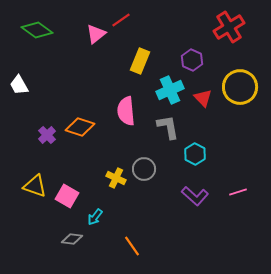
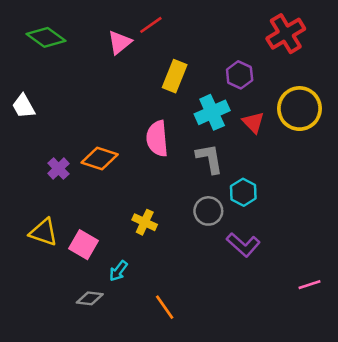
gray circle: (144, 169) -> (208, 211), moved
pink line: (238, 192) -> (309, 285), moved

